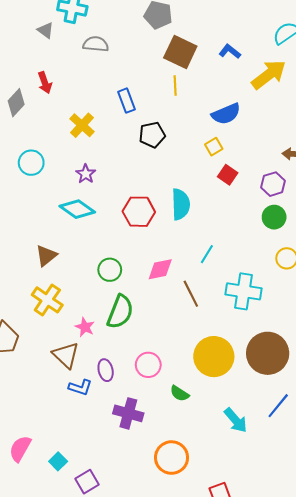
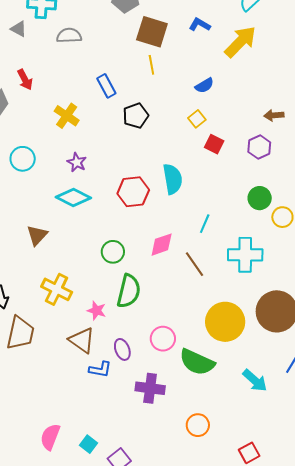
blue semicircle: (226, 114) -> (204, 85), size x0.7
green circle: (274, 217) -> (260, 198), moved
brown triangle: (46, 256) -> (37, 235), moved
green semicircle: (180, 393) -> (197, 362), size x1.8
orange circle: (172, 458) -> (198, 425), size x0.7

